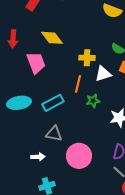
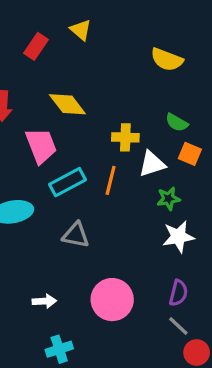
green star: (93, 101) -> (168, 199), moved
cyan rectangle: (53, 103) -> (67, 182), moved
gray triangle: (54, 134) -> (76, 235), moved

